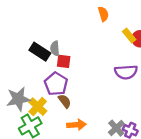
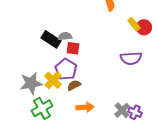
gray semicircle: (55, 48) -> (65, 36), turned 88
brown semicircle: (65, 101) -> (74, 85), turned -80
yellow cross: (38, 107) -> (53, 80), moved

